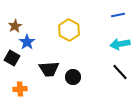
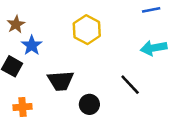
black line: (120, 72) -> (130, 85), moved
black circle: (73, 77) -> (89, 104), moved

